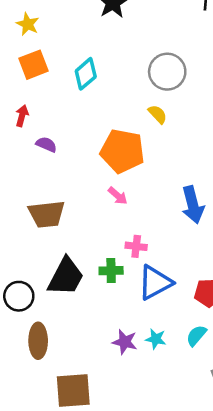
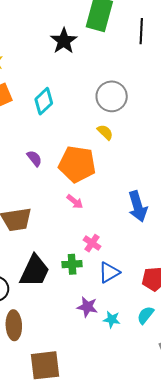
purple semicircle: (46, 144) -> (34, 158), moved, turned 30
pink cross: (136, 246) -> (92, 243), turned 30
blue triangle: (155, 283) -> (109, 273), size x0.7
purple star: (125, 342) -> (87, 307), moved

